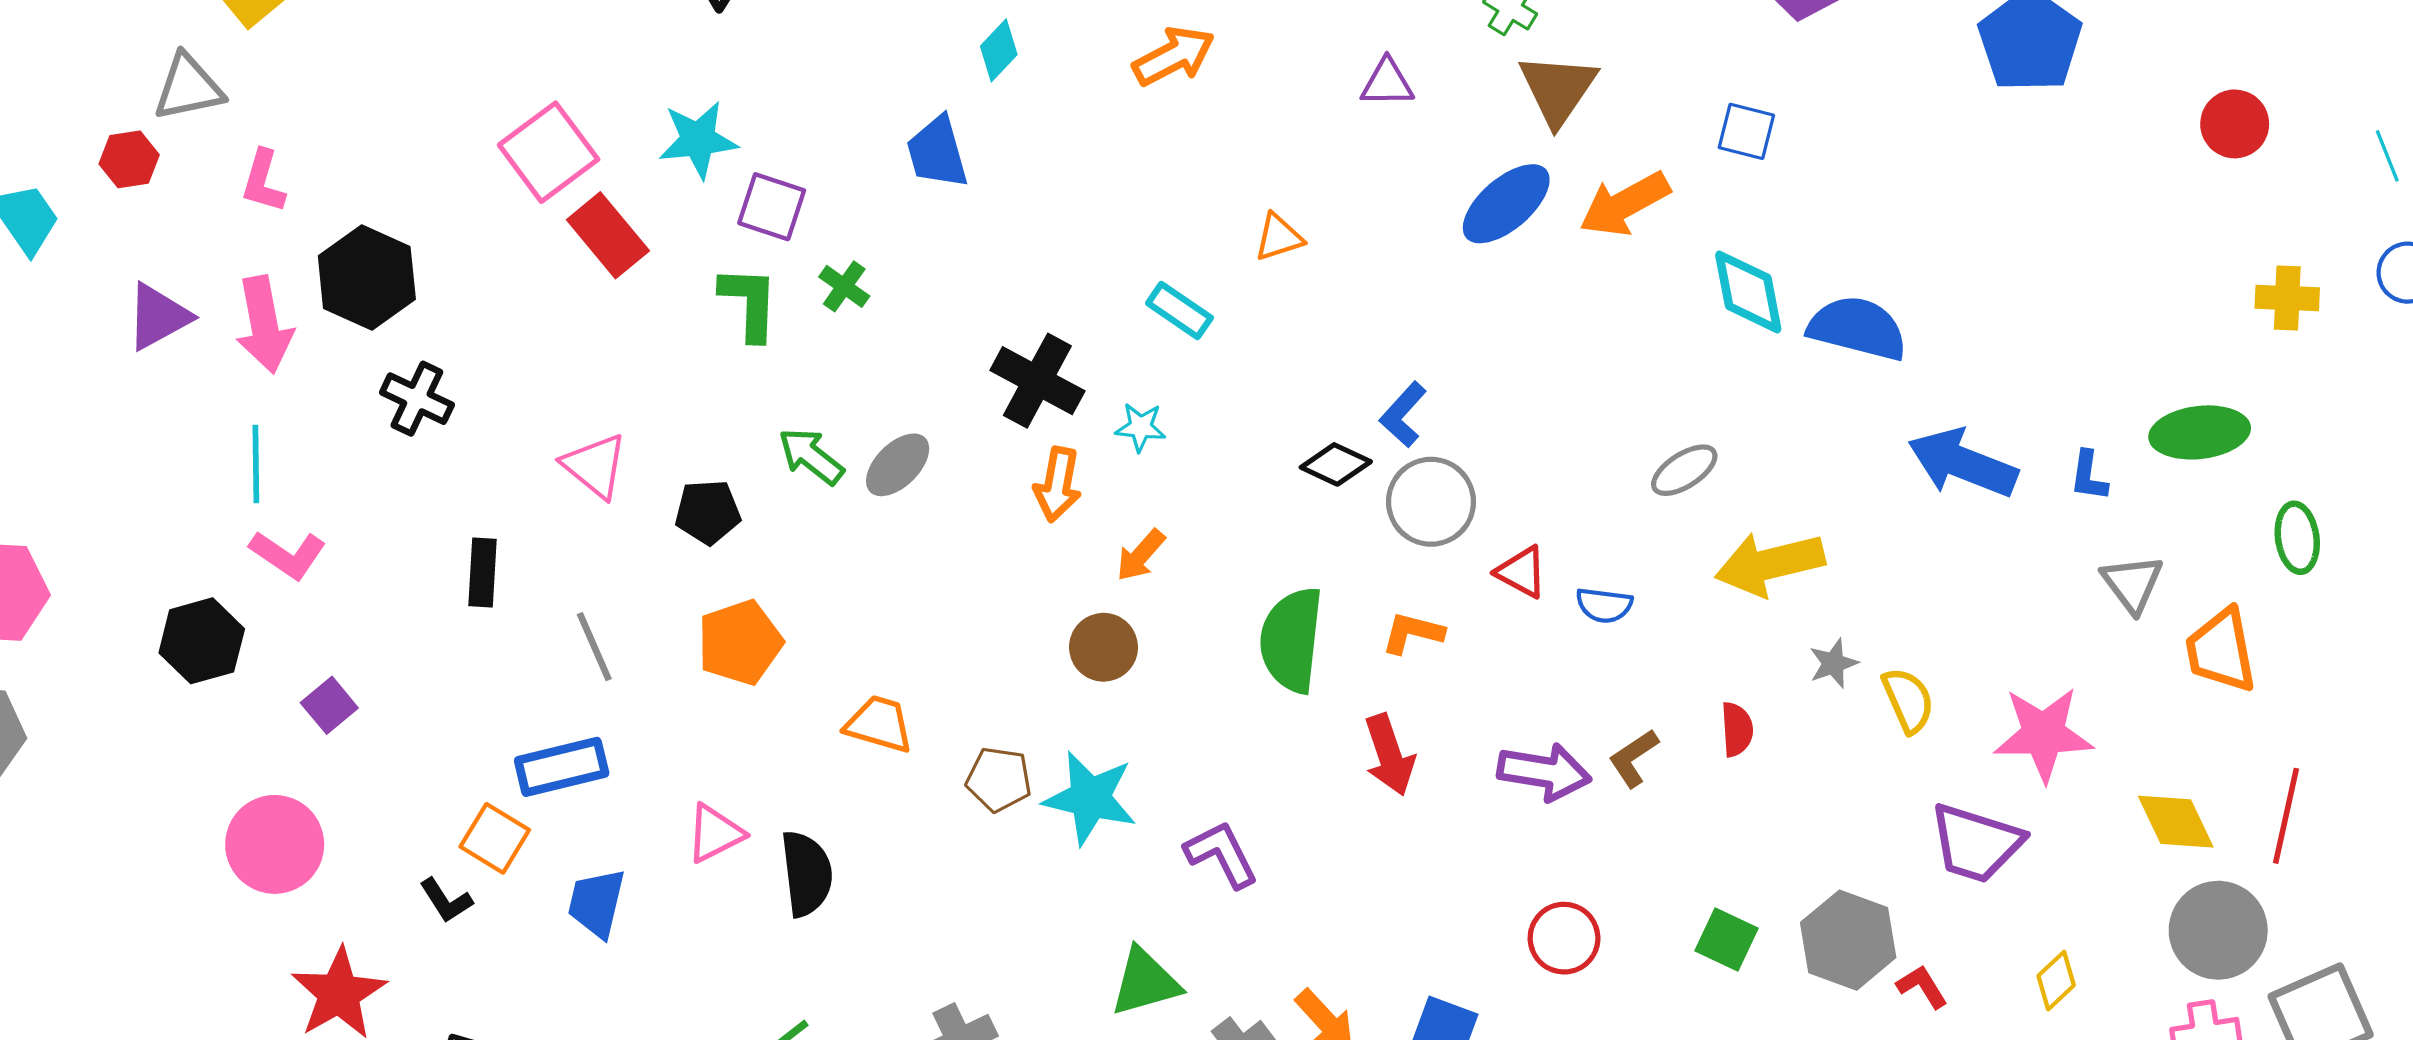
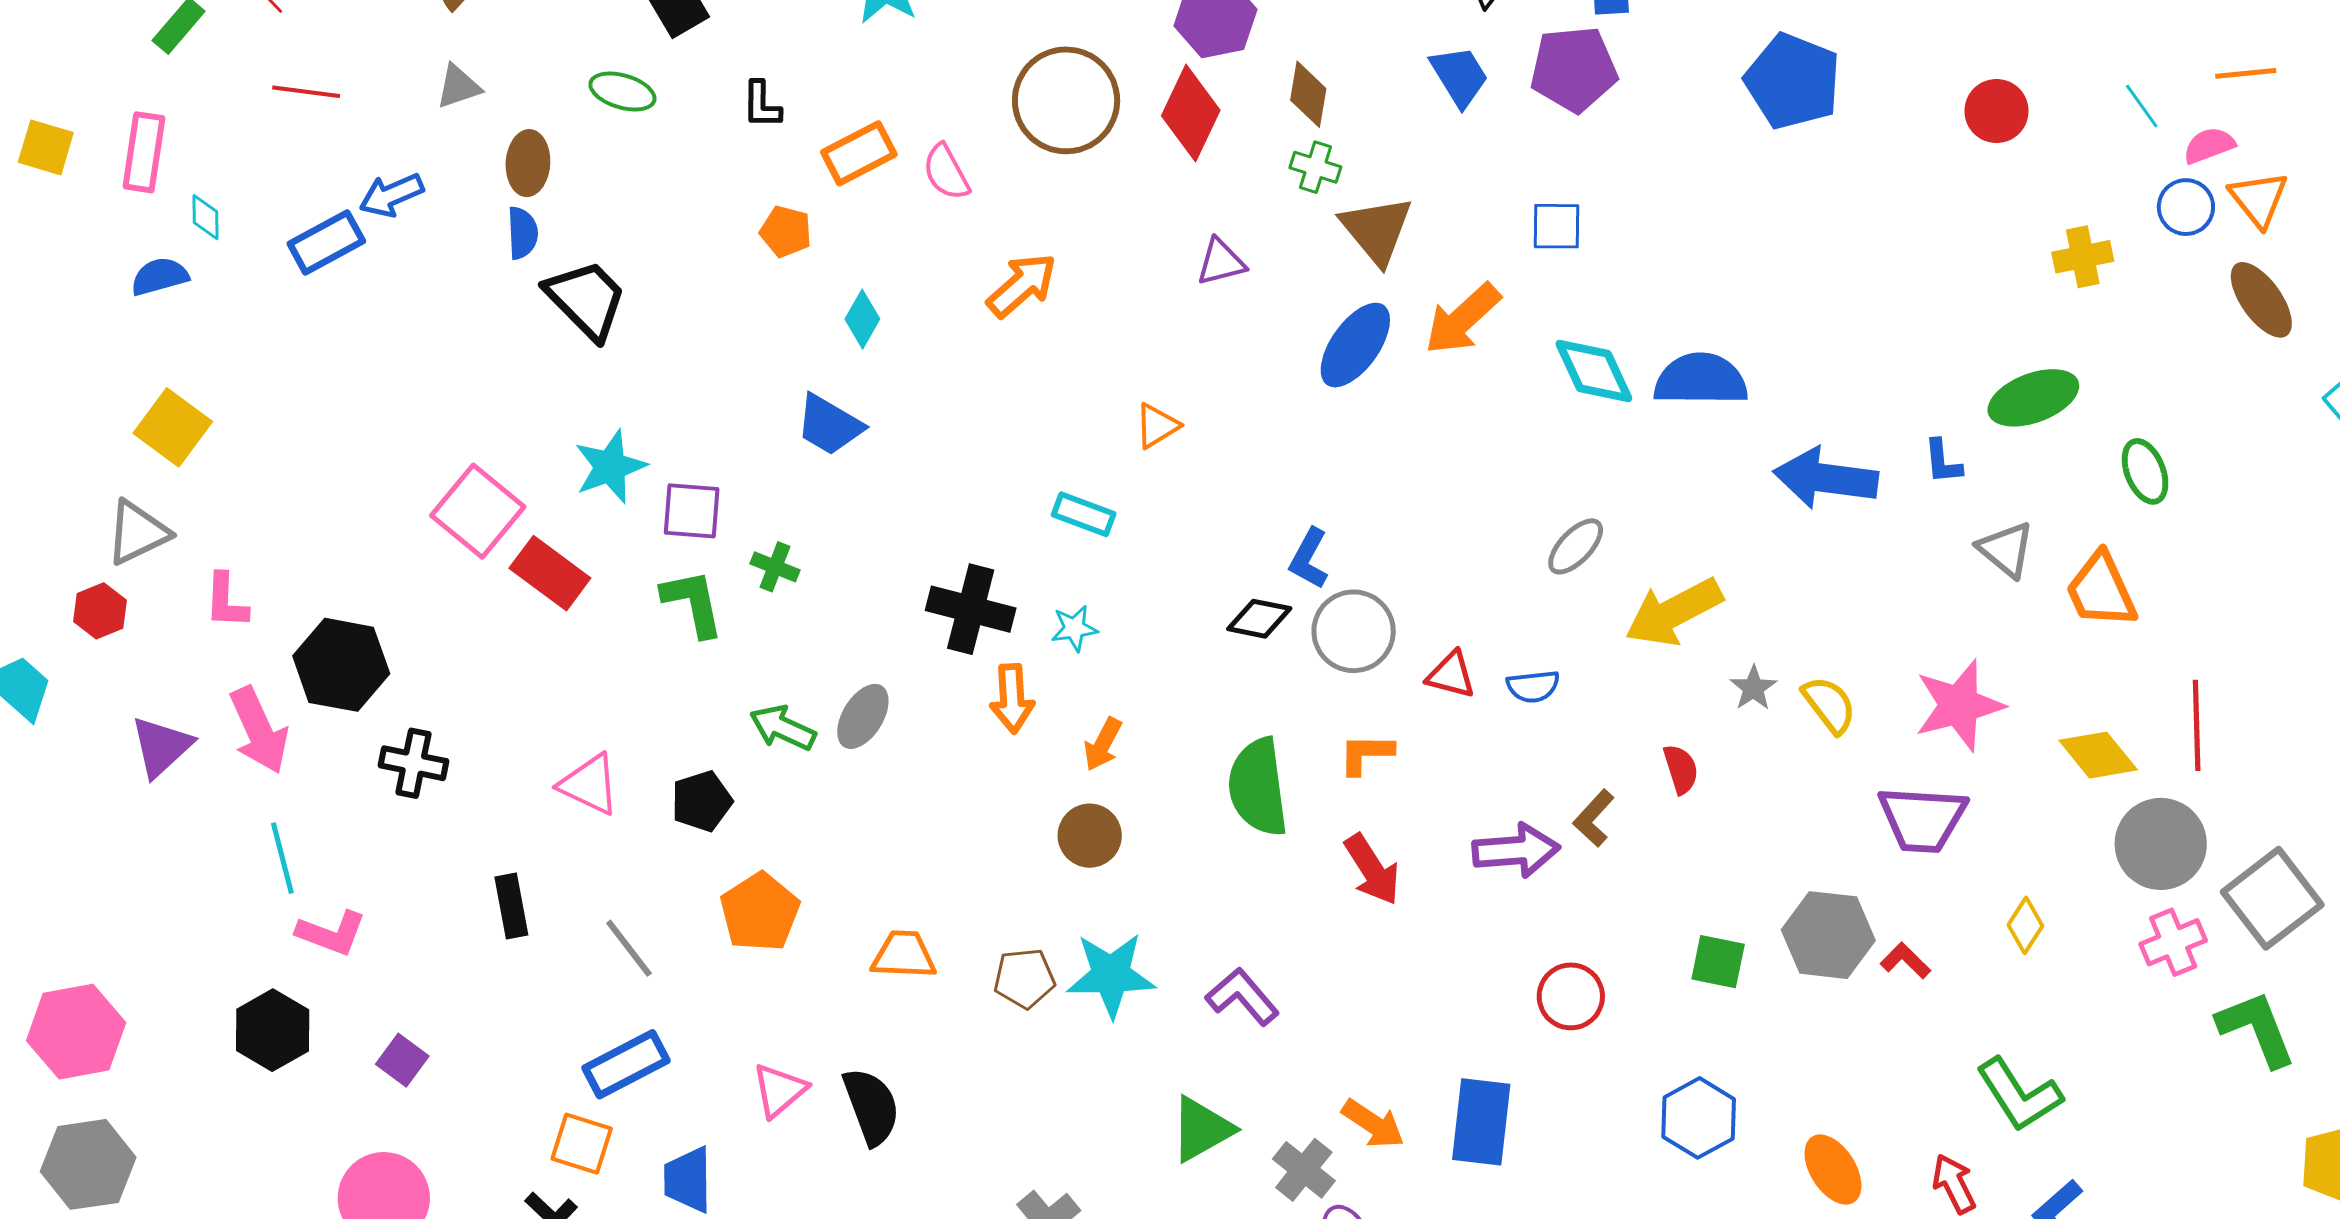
blue trapezoid: (937, 152) -> (829, 425), turned -30

